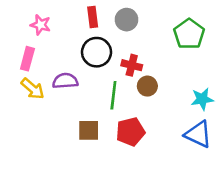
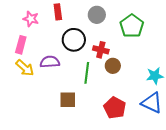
red rectangle: (93, 17) -> (58, 12), moved
green pentagon: (189, 34) -> (132, 26), moved
red pentagon: (130, 132) -> (115, 108), moved, turned -30

